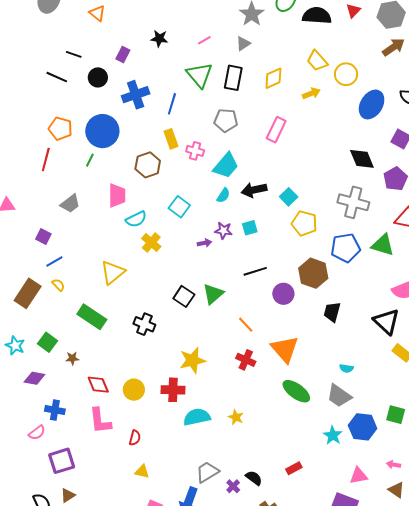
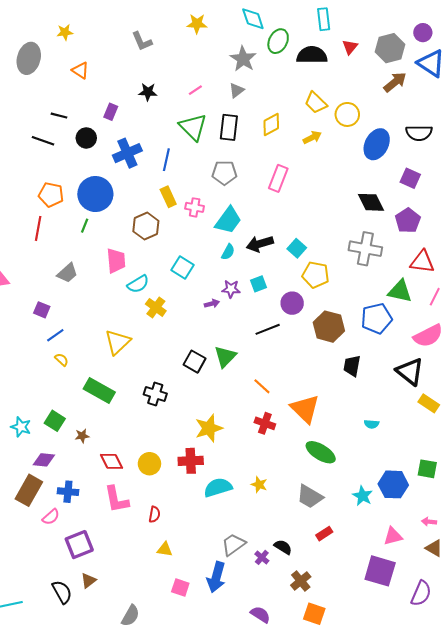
blue pentagon: (345, 248) -> (377, 318), moved
brown rectangle: (28, 293) -> (29, 490), moved
purple circle: (283, 294) -> (292, 303), moved
gray trapezoid: (339, 396) -> (310, 497), moved

